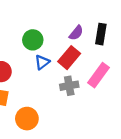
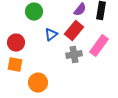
green circle: (33, 40) -> (34, 12), moved

